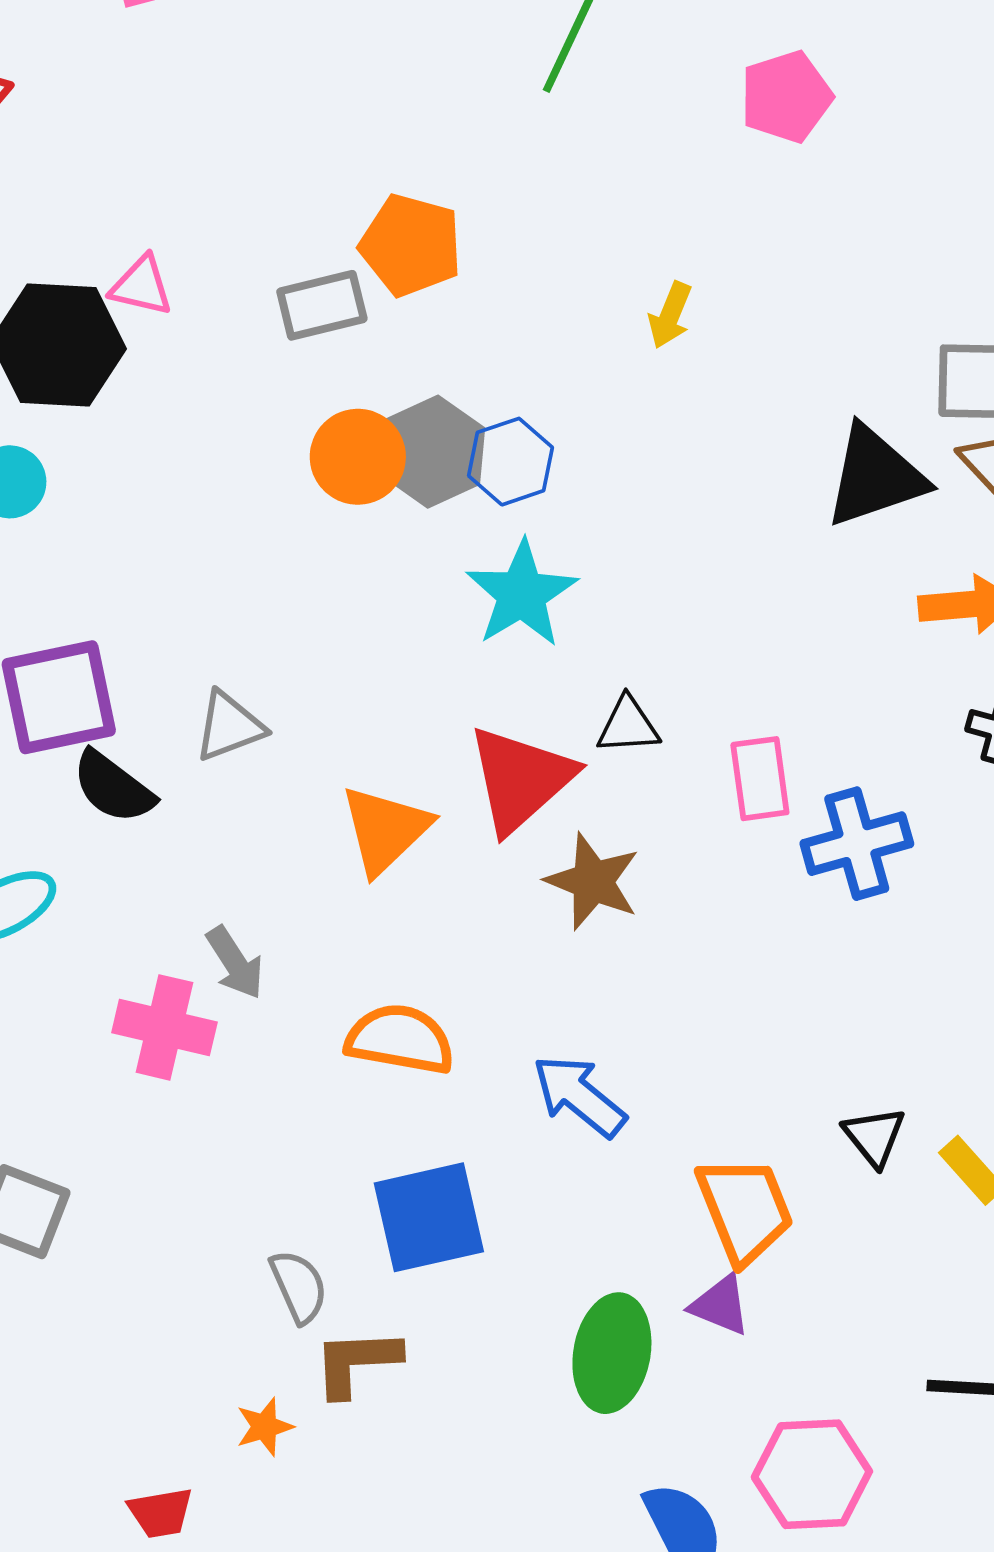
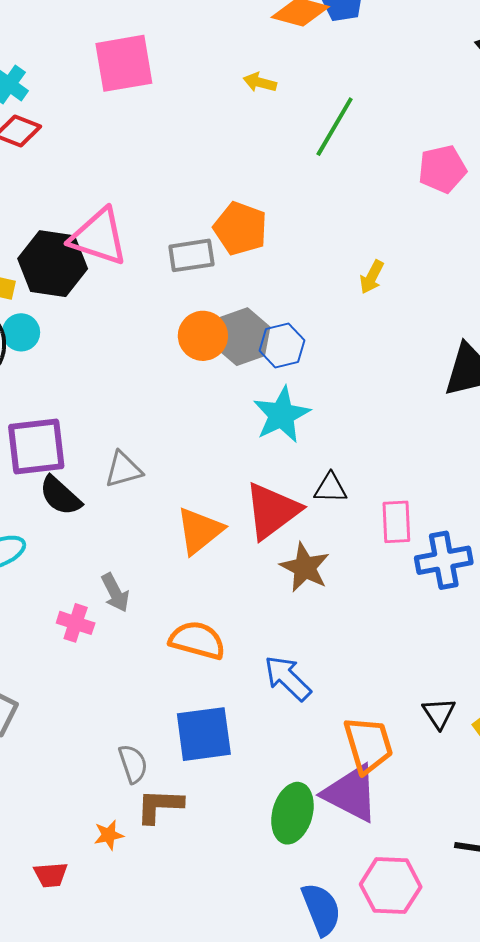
pink triangle: (141, 286) -> (99, 237), size x1.8
pink cross: (164, 1027) -> (76, 623), size x0.7
purple triangle: (720, 1305) -> (351, 793), size x1.8

